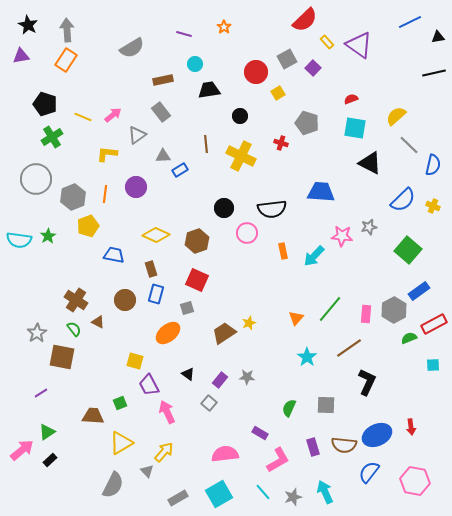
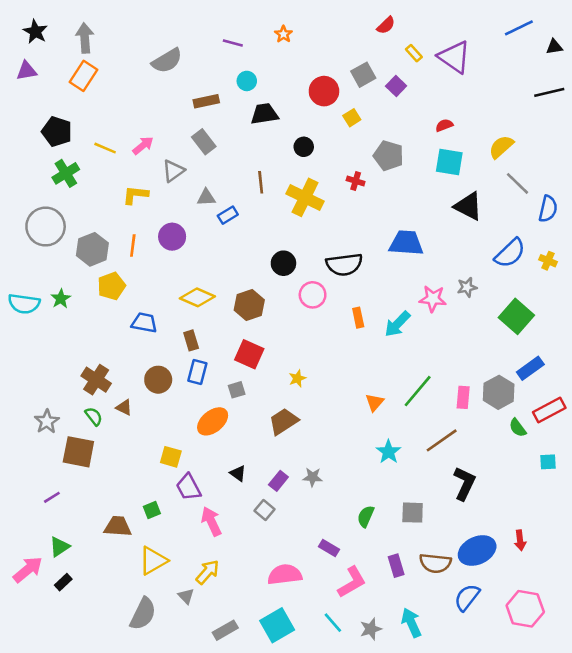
red semicircle: (305, 20) -> (386, 25), size x0.6
yellow star: (249, 323) -> (297, 378), moved
green semicircle: (409, 338) -> (518, 428), turned -105

